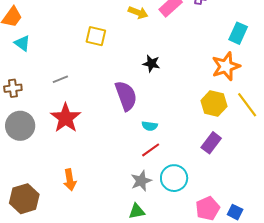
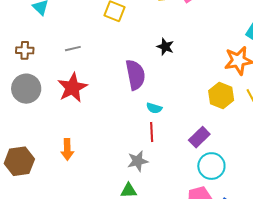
purple rectangle: (211, 143) -> (199, 137), moved
red line: (151, 150) -> (152, 132), turned -66
cyan circle: (174, 178) -> (211, 166), moved

